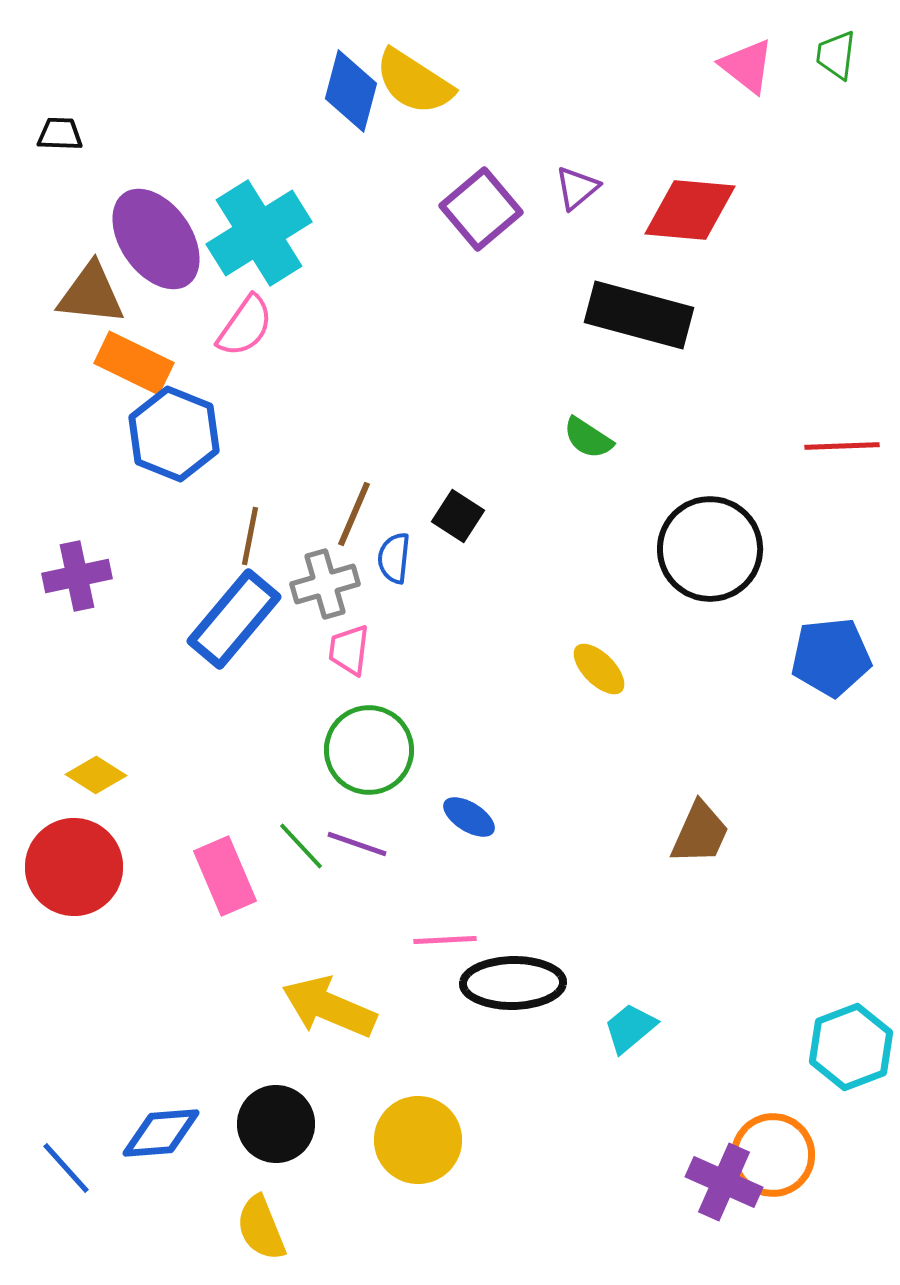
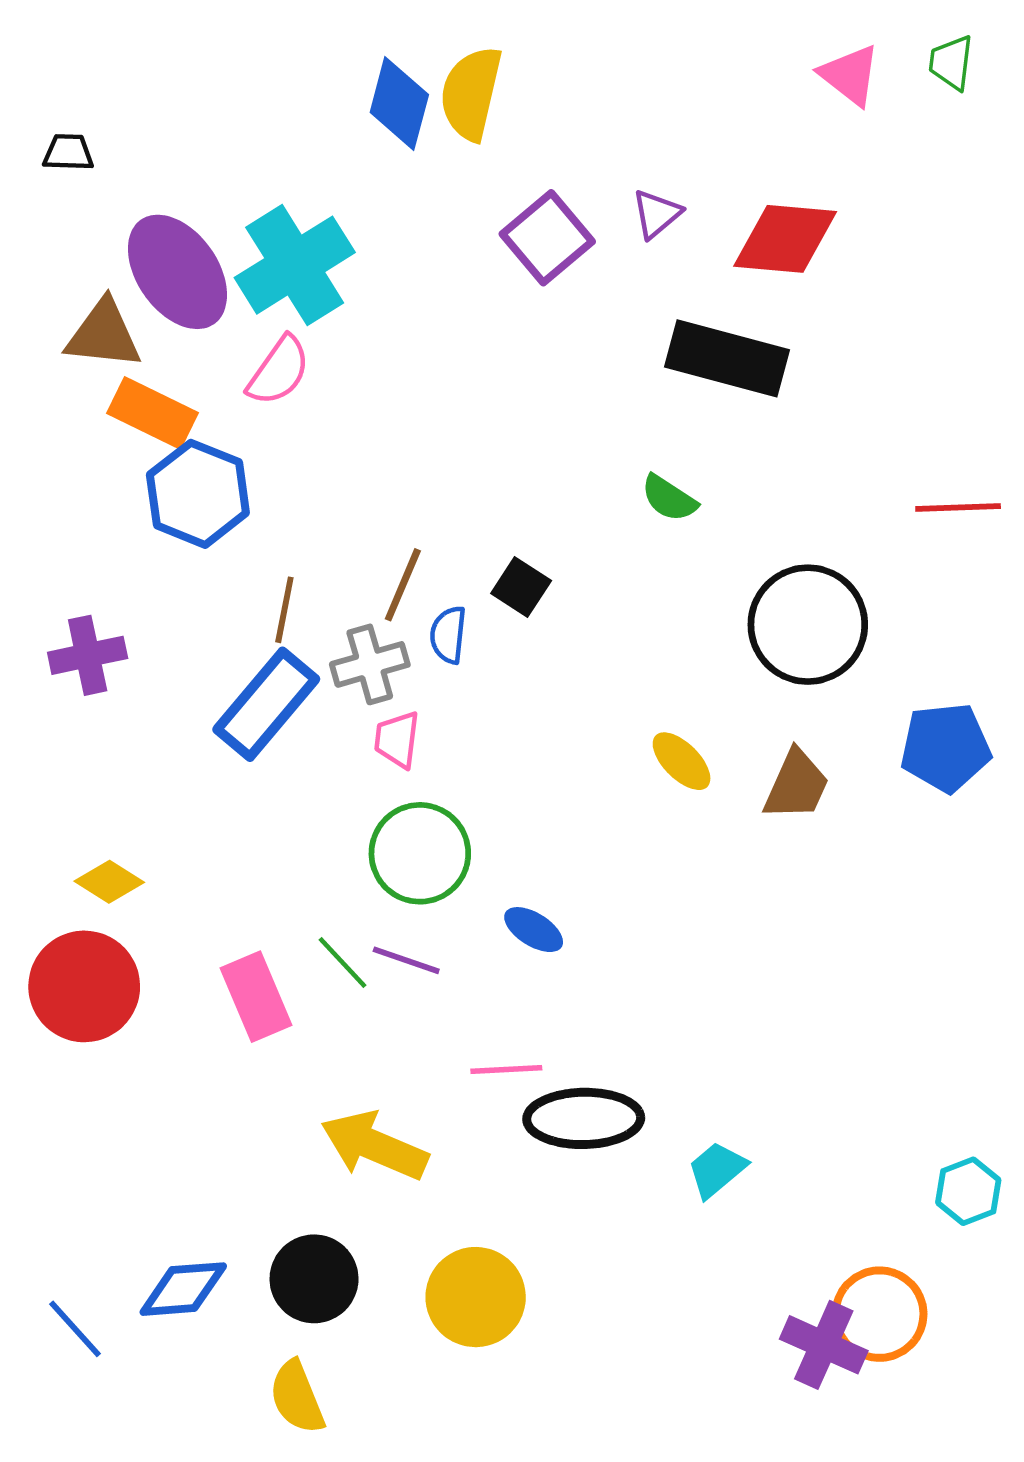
yellow semicircle: (414, 82) -> (471, 93), turned 70
brown trapezoid: (700, 833) -> (796, 785), moved
cyan hexagon: (851, 1047) -> (968, 1191), size x0.7

